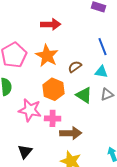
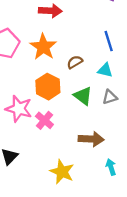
pink cross: (53, 118) -> (44, 120), turned 35
brown arrow: (71, 133) -> (91, 139), moved

